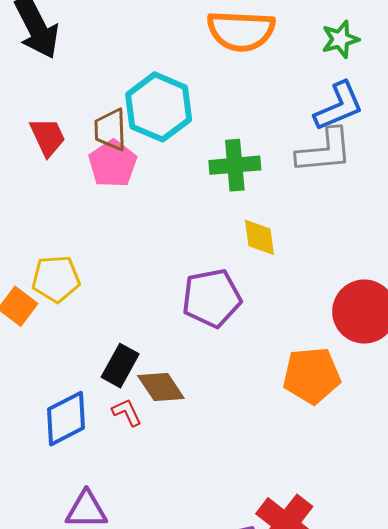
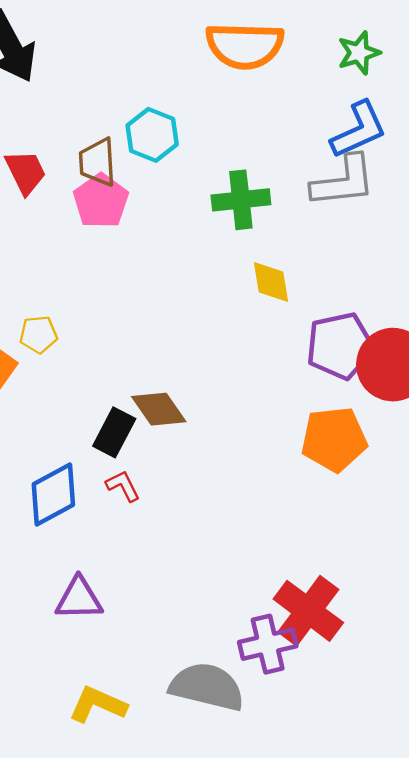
cyan hexagon: (159, 107) -> (152, 135), size x0.7
yellow pentagon: (56, 279) -> (38, 334), size x0.7
purple pentagon: (212, 298) -> (340, 346), moved
brown diamond: (161, 387) -> (159, 409), moved

